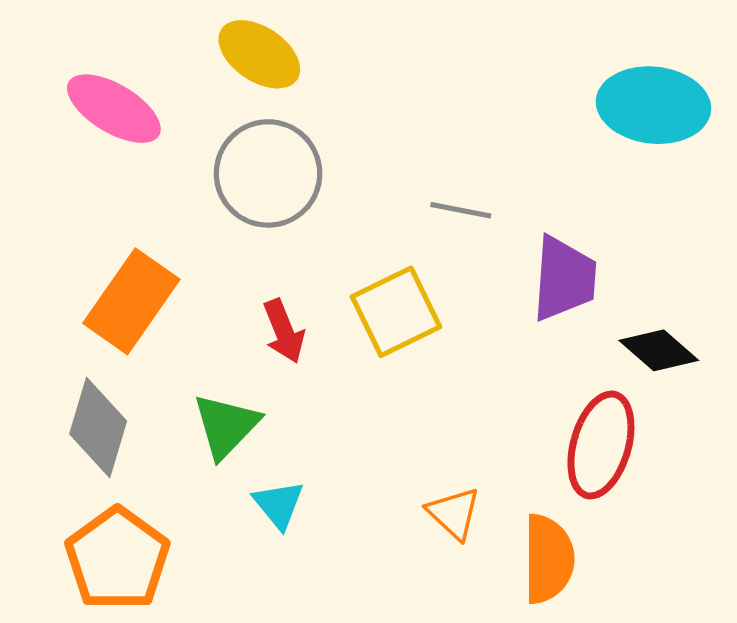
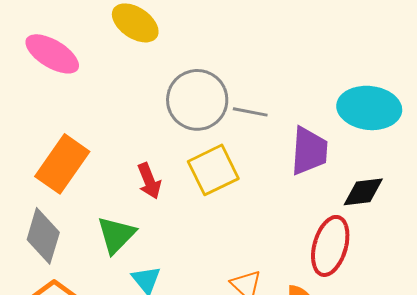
cyan ellipse: (653, 105) -> (369, 108), moved
gray circle: (268, 173) -> (197, 100), moved
black diamond: (659, 350) -> (363, 192), turned -48

